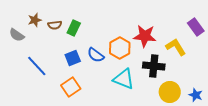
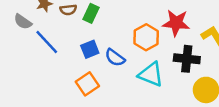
blue semicircle: (96, 55) -> (115, 58), moved
blue line: (37, 66) -> (47, 42), moved

